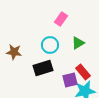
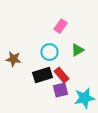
red rectangle: (83, 72) -> (62, 75), moved
purple square: (70, 80) -> (60, 90), moved

